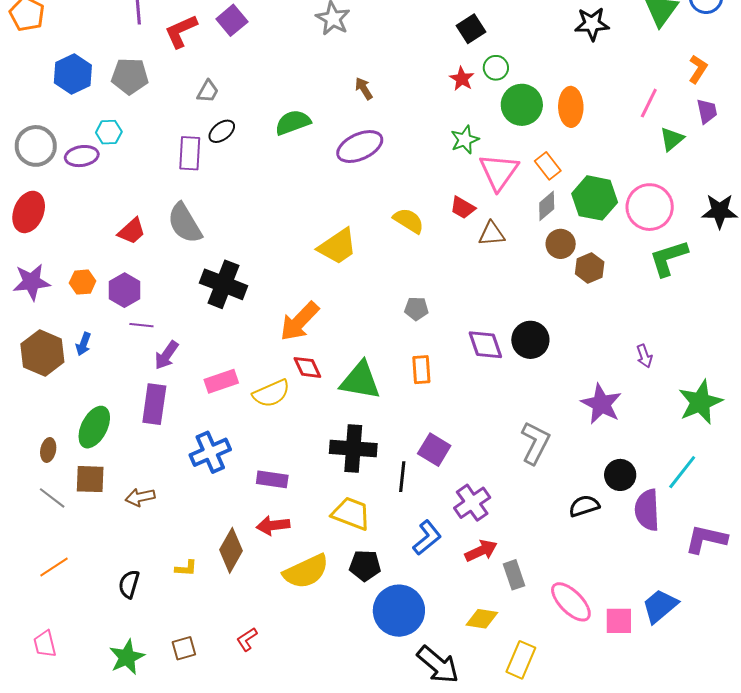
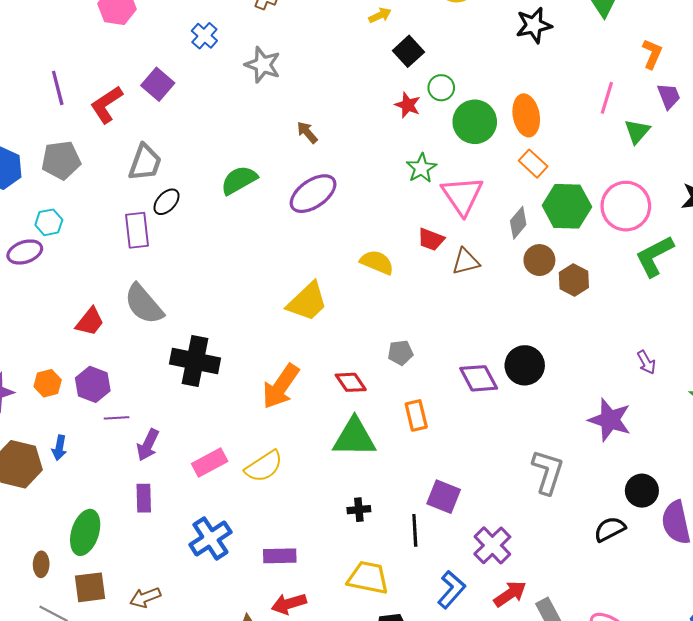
gray trapezoid: (208, 91) -> (145, 162), size x1.5
orange rectangle: (548, 166) -> (533, 164), moved
red diamond: (307, 367) -> (351, 382), moved
purple rectangle: (154, 404) -> (144, 498), size x0.7
black cross: (353, 449) -> (359, 510), size x0.5

